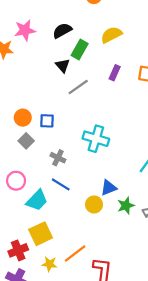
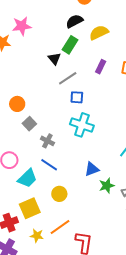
black semicircle: (62, 31) -> (74, 21), moved
blue square: (47, 121) -> (77, 97), moved
gray square: (26, 141) -> (29, 124), moved
yellow circle: (94, 204) -> (59, 194), moved

